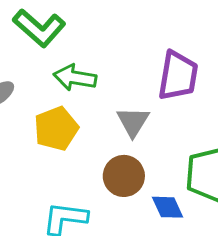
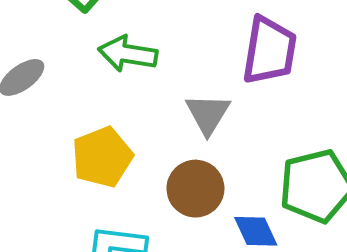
yellow pentagon: (56, 129) -> (102, 157), moved

